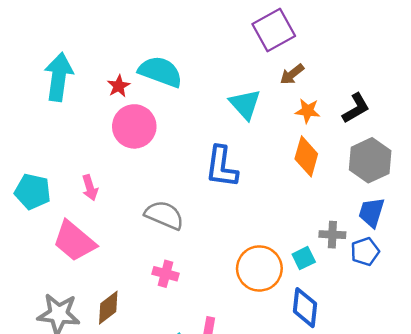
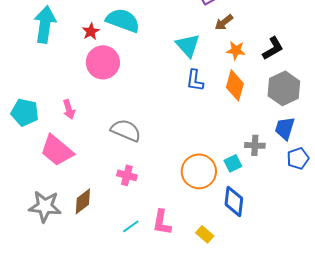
blue L-shape: (222, 167) -> (195, 80), moved, size x0.7
blue pentagon: (365, 252) -> (298, 158), moved

